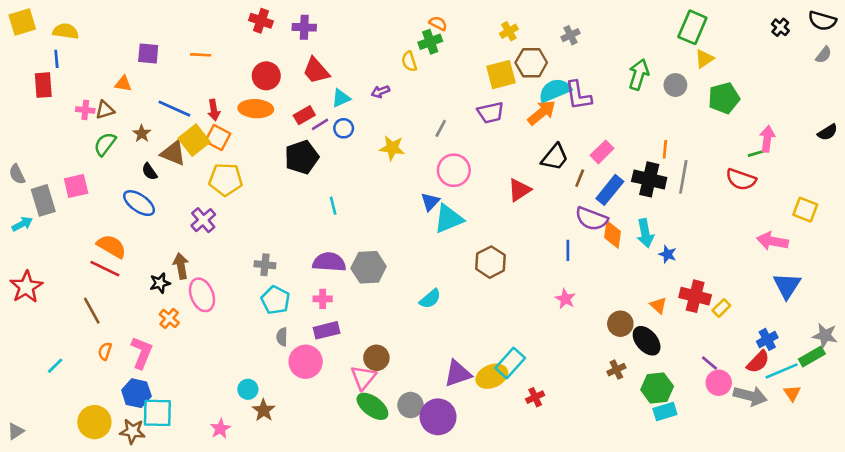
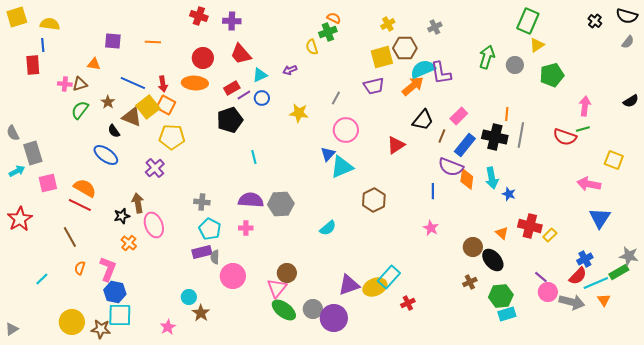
green line: (757, 153) -> (583, 129), moved
pink square: (76, 186) -> (48, 183), moved
purple rectangle: (327, 330) -> (202, 252), moved
blue hexagon: (136, 393) -> (115, 292), moved

